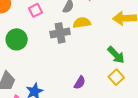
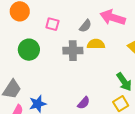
pink square: (35, 10) -> (52, 24), turned 32

